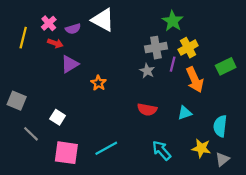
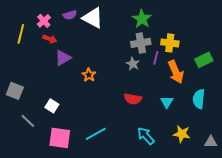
green star: (173, 21) -> (142, 19), moved
purple semicircle: (73, 29) -> (70, 15), moved
yellow cross: (188, 48) -> (170, 43), turned 36
cyan triangle: (185, 113) -> (167, 102), turned -40
cyan semicircle: (220, 126) -> (199, 99), moved
gray triangle: (222, 159) -> (211, 142), moved, turned 40

